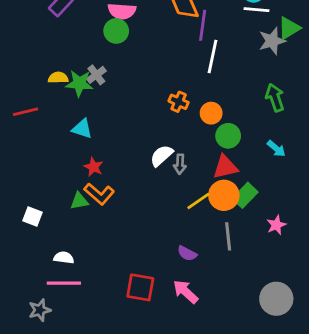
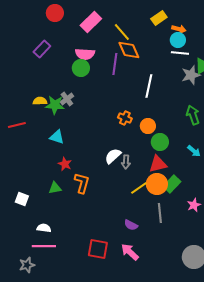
purple line: (203, 25) -> (115, 64), moved
orange L-shape: (99, 194) -> (82, 183), moved, turned -115

